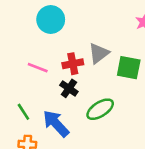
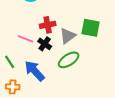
gray triangle: (99, 53) -> (68, 36), moved
pink line: (38, 68) -> (26, 39), moved

